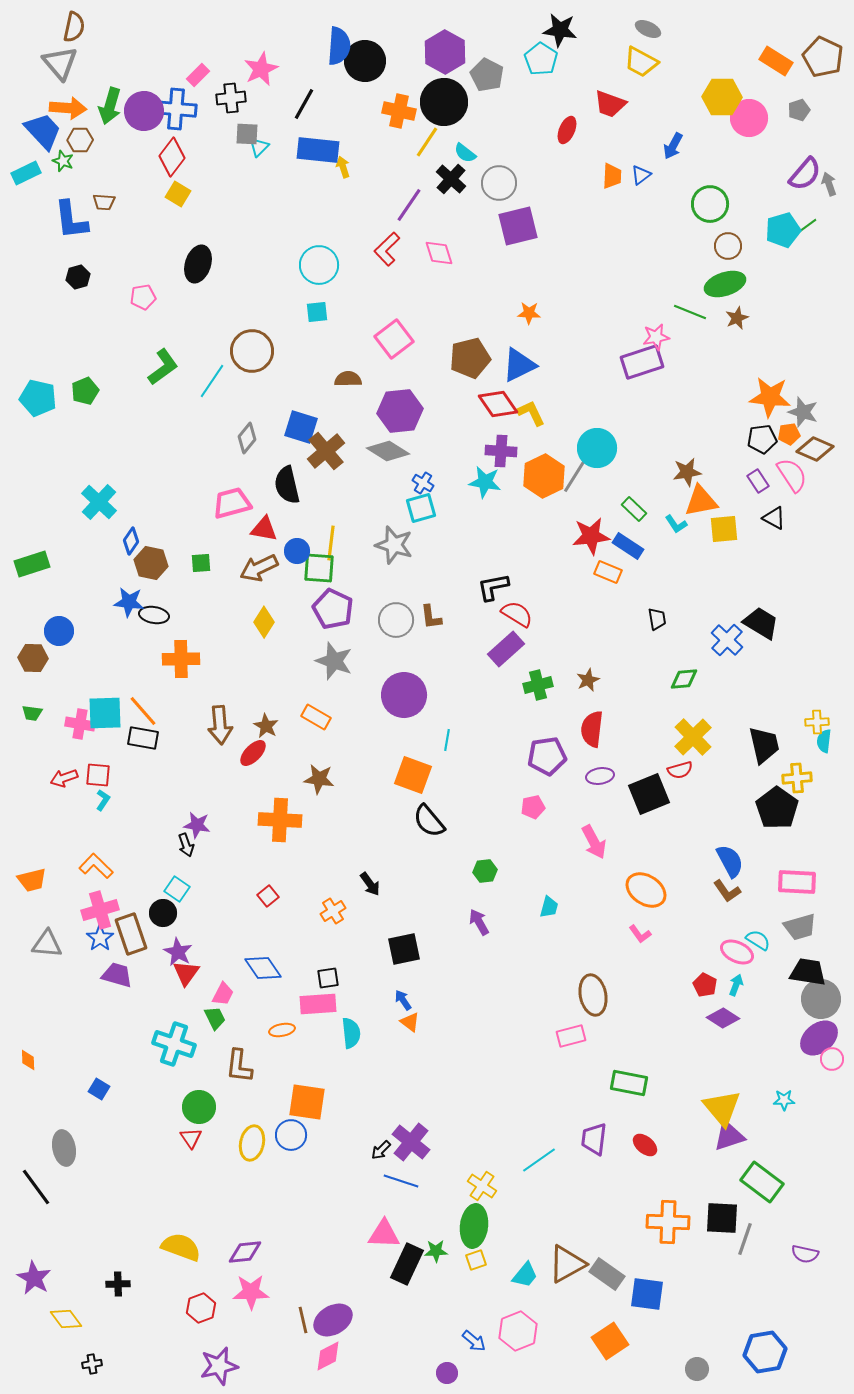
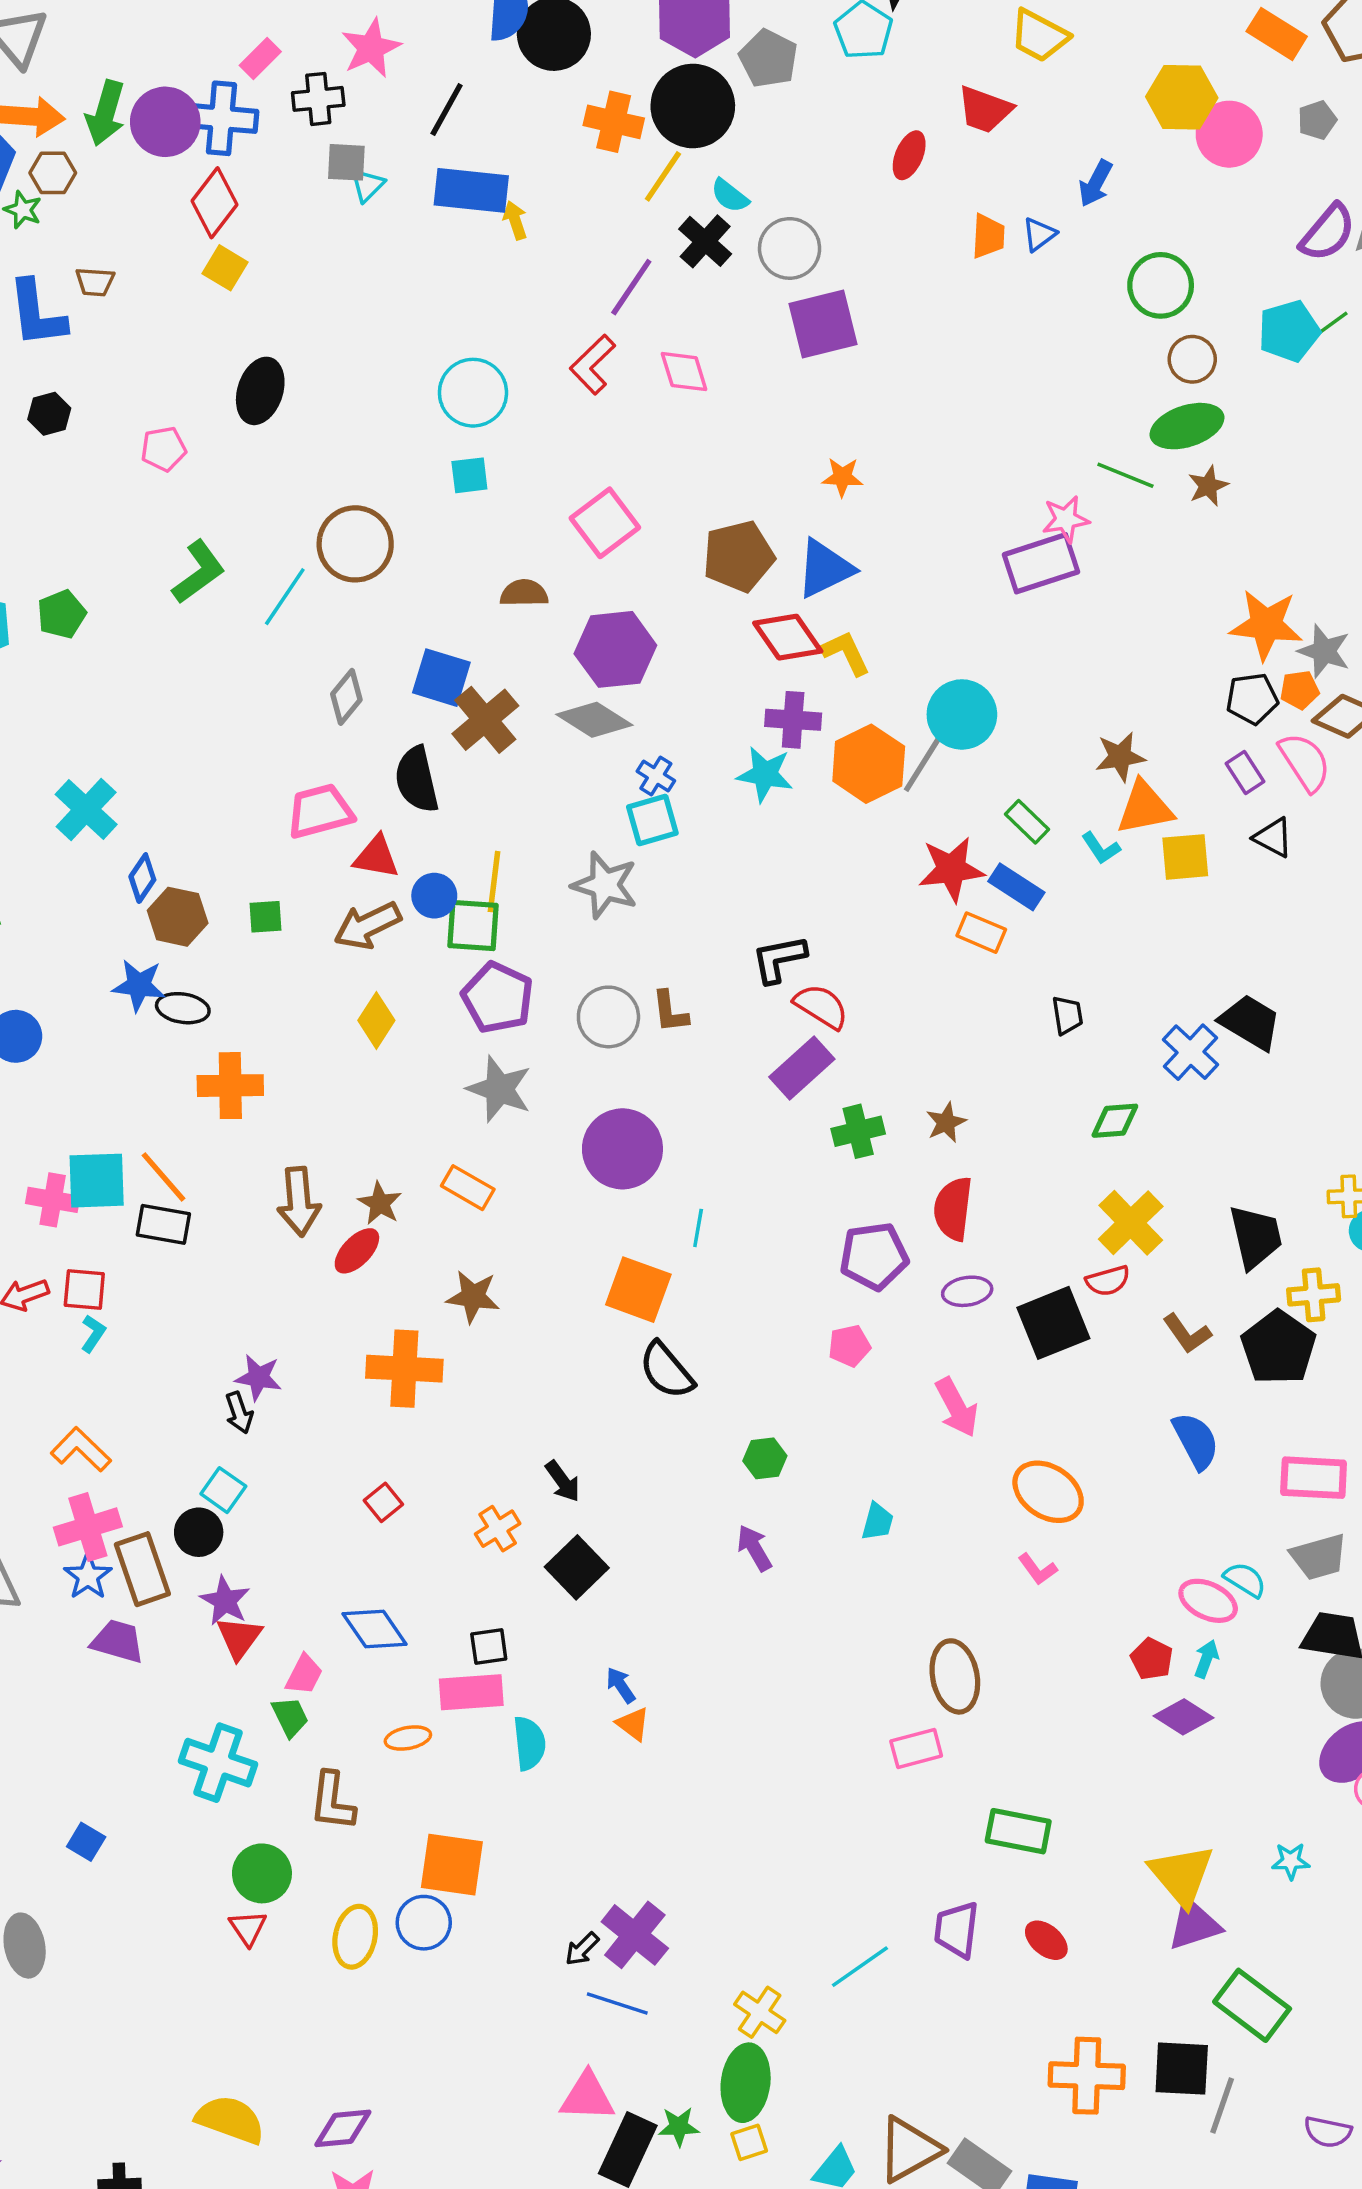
brown L-shape: (727, 891) -> (1187, 1334), moved
black square: (404, 949) -> (577, 1567), moved, turned -32

